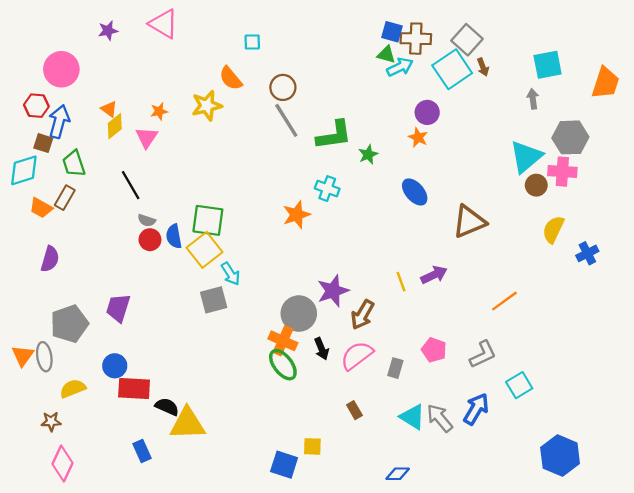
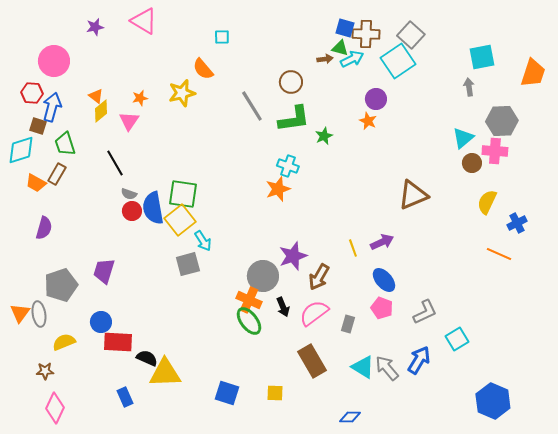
brown arrow: (483, 67) -> (325, 59), moved, turned -77
brown circle: (283, 87) -> (291, 82), moved
cyan triangle: (526, 157) -> (463, 138), size x0.7
blue ellipse: (415, 192) -> (384, 280), moved
orange star: (297, 215) -> (278, 189), moved
blue semicircle: (174, 236) -> (153, 208), size x1.5
orange line: (504, 301) -> (499, 254), moved, turned 60
brown rectangle: (354, 410) -> (312, 361), size x2.0
blue square: (284, 465) -> (227, 393), moved

